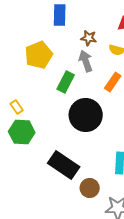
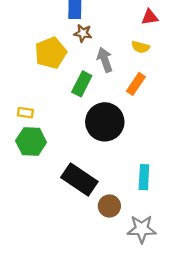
brown star: (89, 38) -> (83, 33), moved
yellow rectangle: (17, 107) -> (25, 113), turned -48

